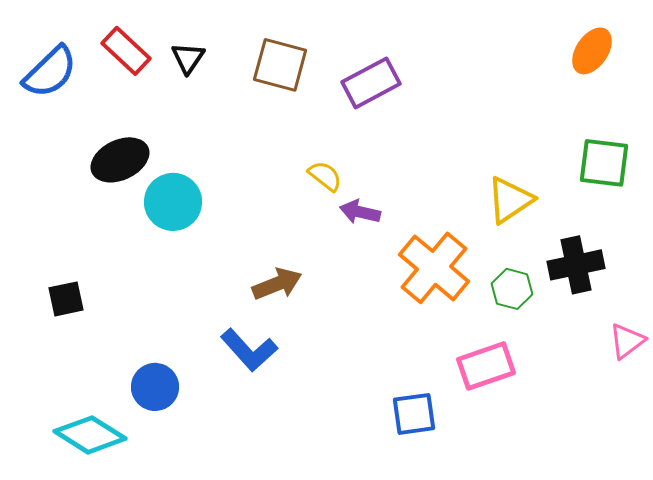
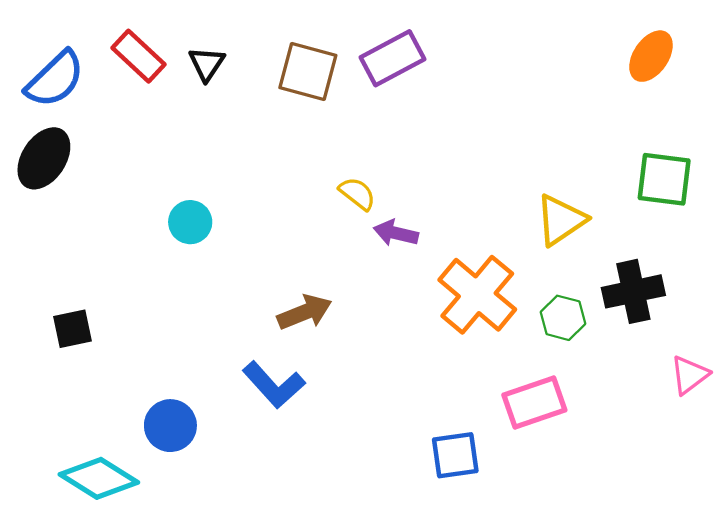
purple rectangle: (371, 83) -> (393, 58), moved
black ellipse: (120, 160) -> (44, 158), moved, turned -32
cyan circle: (173, 202) -> (190, 222), size x0.7

